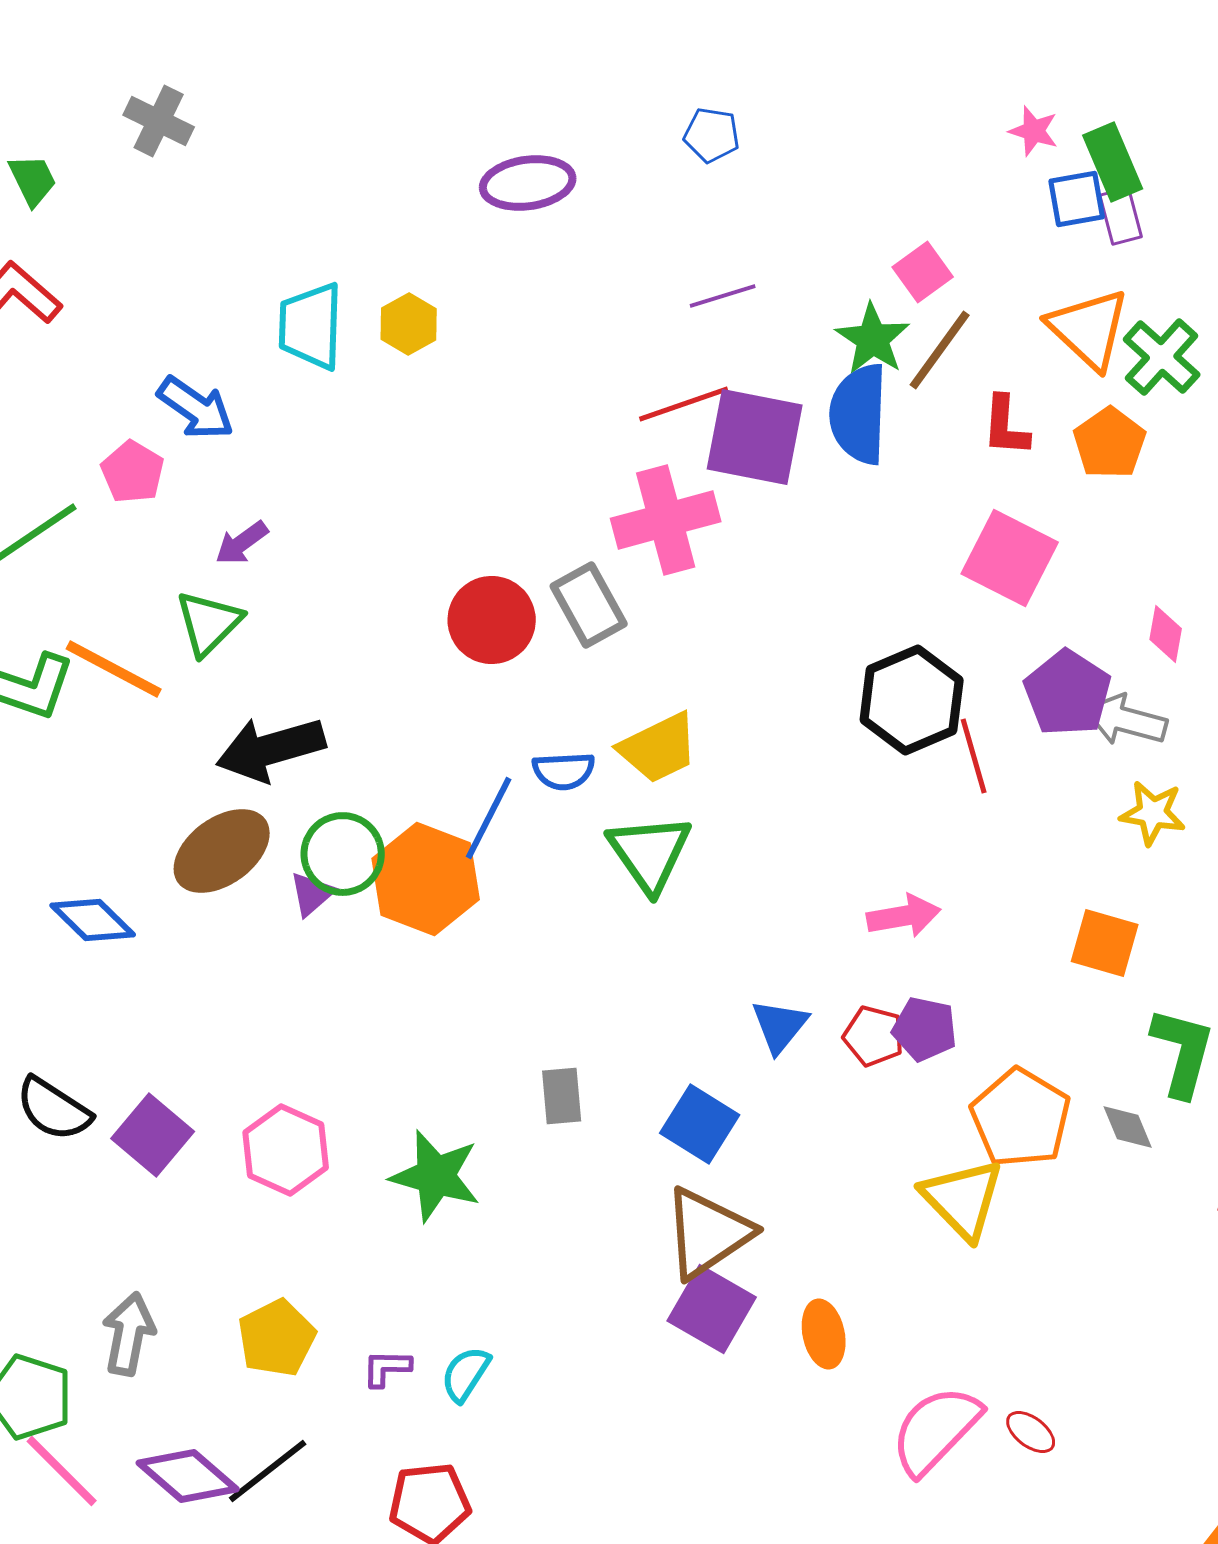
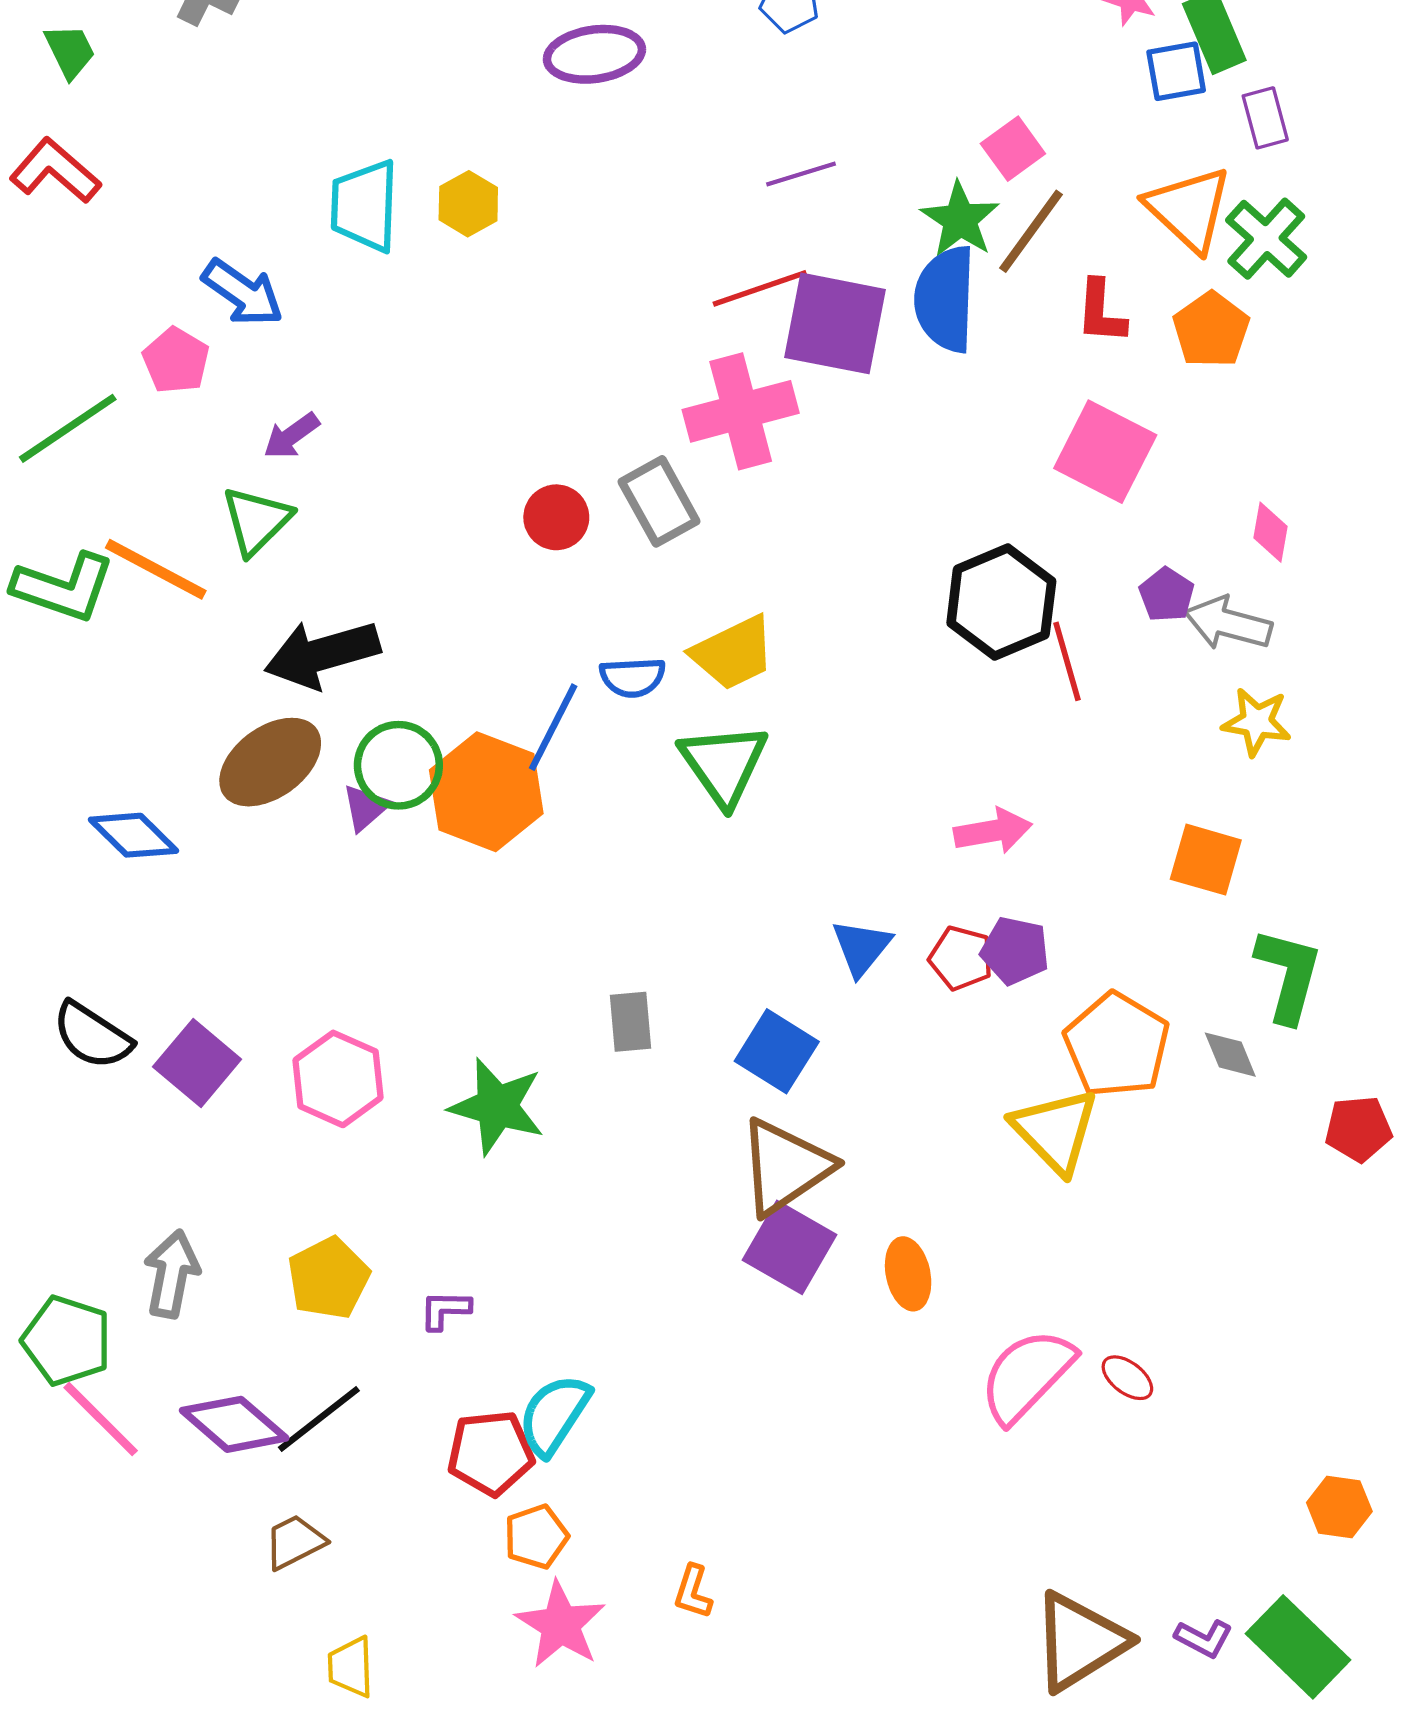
purple rectangle: (1121, 216) -> (1265, 118), moved
red circle: (492, 620) -> (556, 517), size x0.7
purple pentagon: (1068, 693) -> (1167, 595), size x0.6
cyan semicircle: (466, 1374) -> (554, 1415), moved, size x1.4

